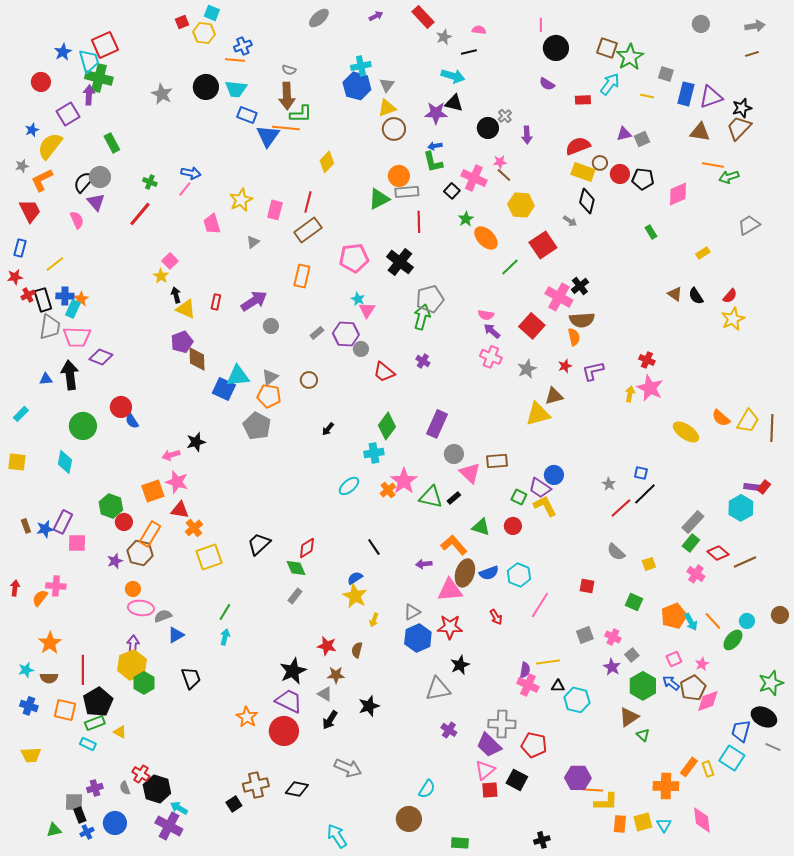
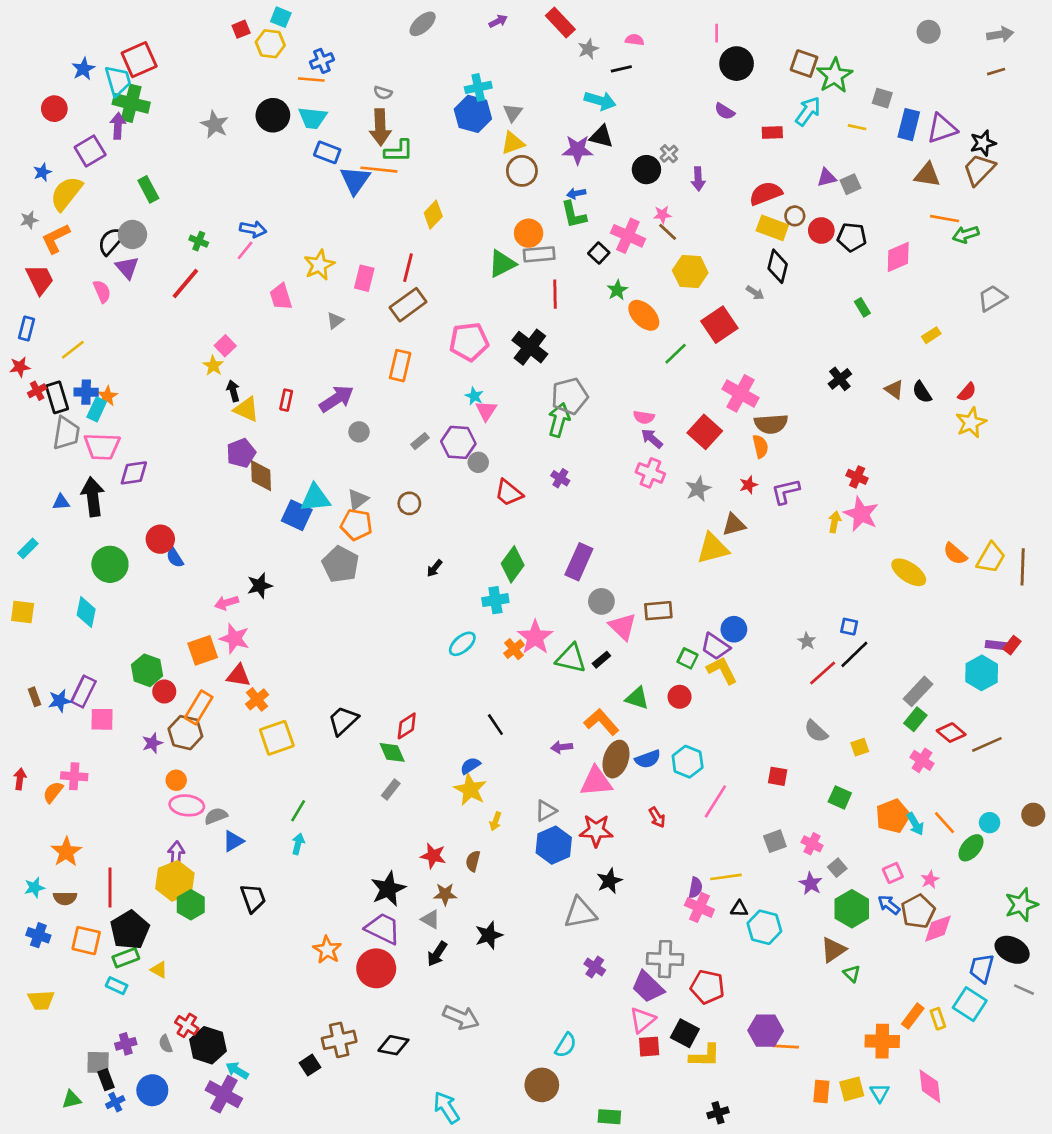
black cross: (580, 286) -> (840, 379), moved
purple diamond: (101, 357) -> (134, 473), turned -30
yellow L-shape: (606, 802) -> (705, 1056), moved

